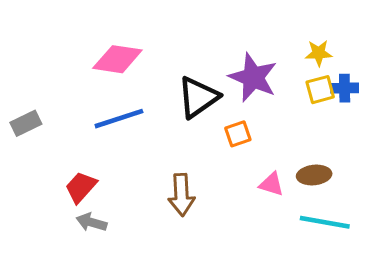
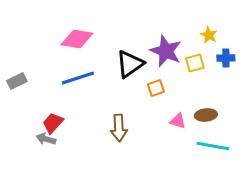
yellow star: (319, 53) -> (209, 35), turned 30
yellow square: (320, 90) -> (195, 63), moved
gray arrow: (91, 222) -> (46, 139), moved

